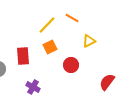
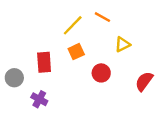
red semicircle: (107, 82) -> (144, 81), moved
purple cross: (33, 87) -> (39, 99), moved

